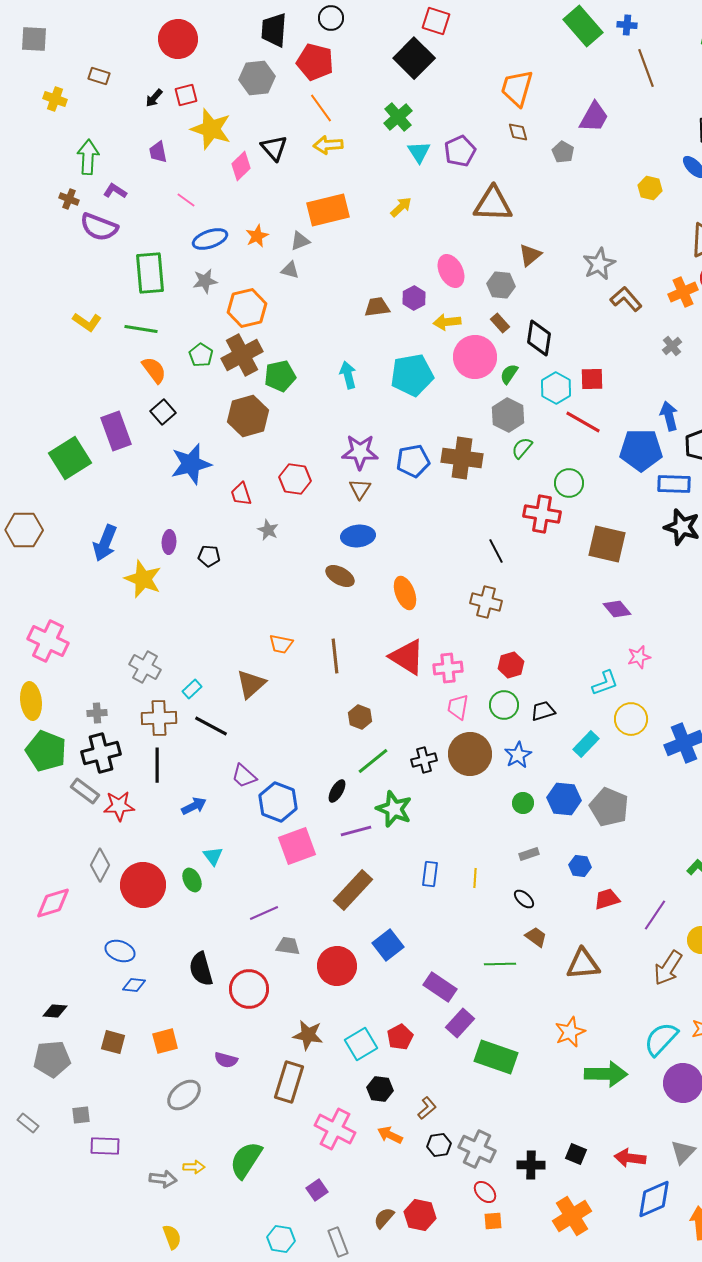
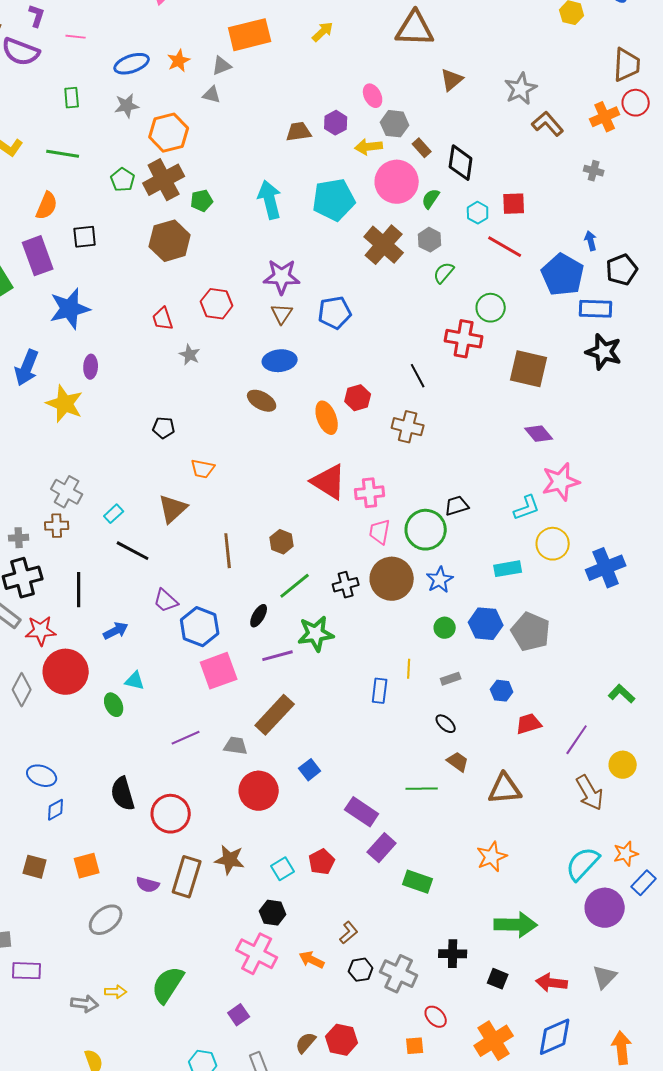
purple L-shape: (115, 191) -> (37, 16), turned 75
pink line: (186, 200) -> (76, 37), moved, turned -30
pink ellipse: (451, 271) -> (373, 96), size x0.7
green rectangle: (150, 273) -> (72, 98), size x0.5
gray hexagon: (501, 285) -> (395, 124), moved
gray cross: (672, 346) -> (594, 171), turned -36
orange semicircle: (154, 370) -> (47, 206), moved, turned 60
cyan arrow: (348, 375) -> (270, 200), size x1.4
green pentagon: (280, 376) -> (202, 201), size x0.7
cyan hexagon: (556, 388) -> (478, 213), size x0.7
black square: (163, 412) -> (85, 237), turned 35
gray hexagon: (508, 415) -> (430, 240), size x0.7
blue arrow: (669, 416) -> (591, 241), size x0.7
blue pentagon: (641, 450) -> (563, 275), turned 30
brown cross: (462, 458) -> (384, 245), moved, turned 33
blue pentagon: (413, 461) -> (335, 313), moved
blue star: (191, 464) -> (70, 309), moved
black pentagon: (209, 556) -> (164, 428), moved
brown line: (335, 656) -> (228, 551), moved
pink star: (639, 657) -> (561, 482), size x1.6
red hexagon: (511, 665) -> (358, 398), moved
green circle: (504, 705) -> (426, 530), size x1.4
black trapezoid: (543, 711) -> (457, 506), moved
brown cross: (159, 718) -> (57, 526), moved, size x0.7
cyan rectangle: (586, 744) -> (508, 569), turned 36
green star: (394, 809) -> (316, 634), turned -30
cyan triangle: (213, 856) -> (135, 681), turned -40
blue rectangle: (430, 874) -> (380, 691), moved
yellow line: (475, 878) -> (409, 669), moved
red circle: (143, 885) -> (66, 672), moved
blue square: (388, 945) -> (310, 770), size x0.7
gray trapezoid: (288, 946) -> (236, 746), moved
brown arrow: (668, 968) -> (590, 793), turned -63
blue diamond: (134, 985) -> (56, 810), turned -35
cyan square: (361, 1044) -> (283, 869), size x0.7
green rectangle: (496, 1057) -> (418, 882), size x0.7
green arrow: (606, 1074) -> (516, 925), moved
brown rectangle: (289, 1082) -> (187, 877), moved
black hexagon: (380, 1089) -> (273, 913), moved
black cross: (531, 1165) -> (453, 954), moved
red ellipse: (485, 1192) -> (436, 1017), moved
blue diamond: (654, 1199) -> (555, 1037), moved

